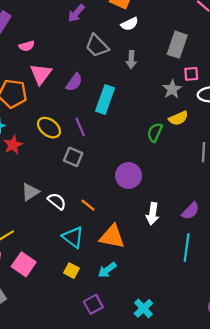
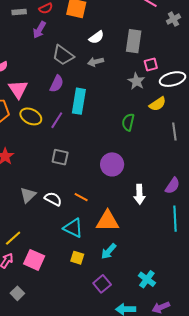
white semicircle: (130, 24) -> (96, 37), moved
gray arrow: (131, 60) -> (96, 62), turned 84
purple semicircle: (74, 82) -> (57, 84), moved
yellow semicircle: (178, 118) -> (158, 104), moved
purple line: (80, 127) -> (57, 120), moved, turned 66
yellow ellipse: (49, 128) -> (31, 116), moved

